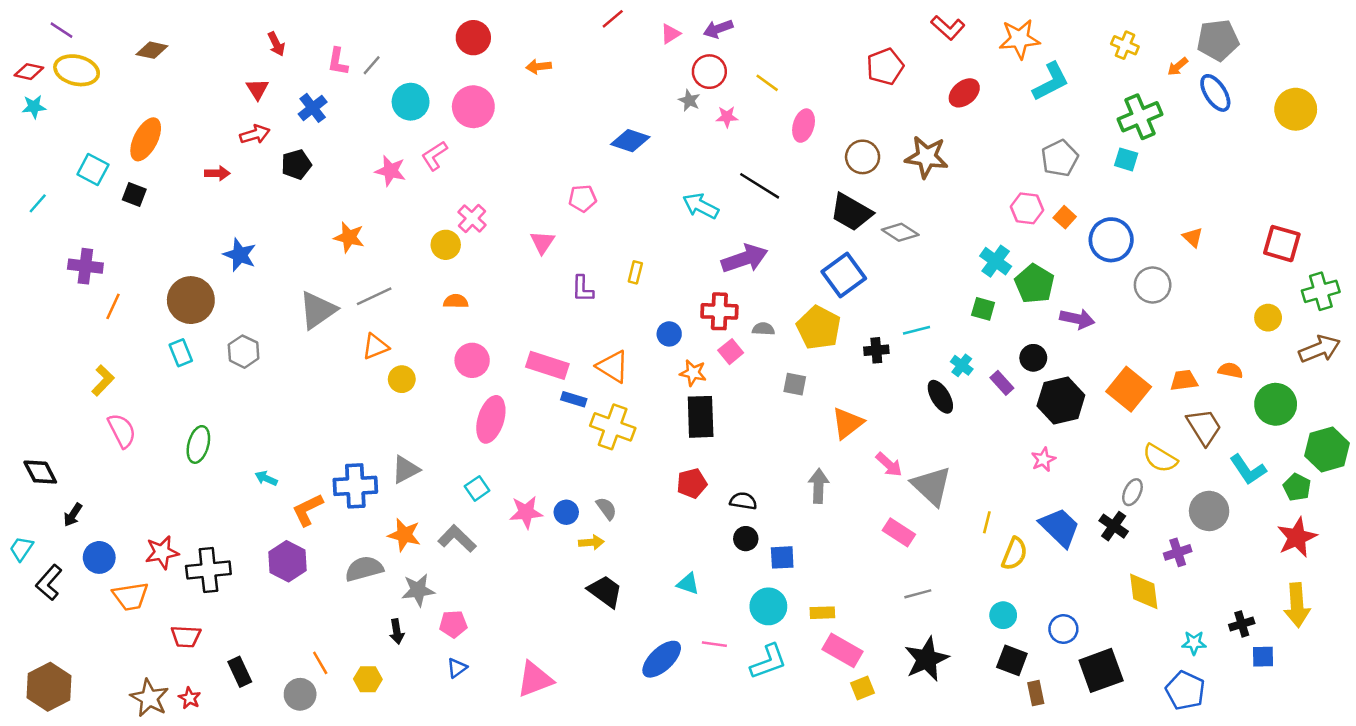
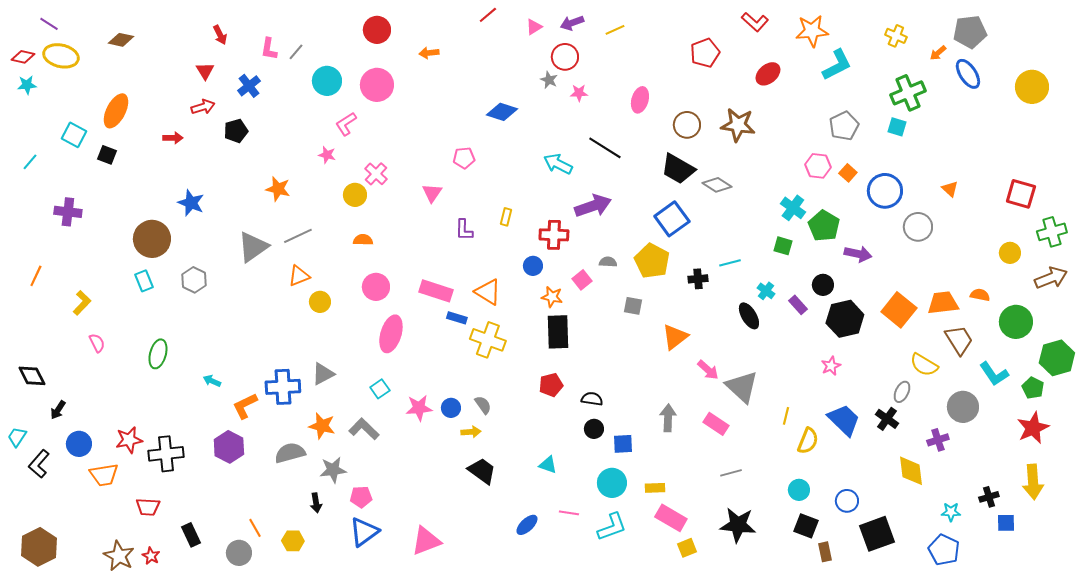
yellow line: (767, 83) -> (615, 30), moved, turned -60
pink star: (390, 171) -> (327, 155), moved, size x0.7
orange line: (113, 306) -> (36, 276), moved
red cross: (719, 311) -> (554, 235), moved
orange trapezoid: (1184, 380) -> (943, 303), size x1.4
pink semicircle: (122, 431) -> (97, 343), size x0.7
gray arrow: (819, 486) -> (668, 418), moved
blue ellipse: (662, 659) -> (527, 525), size x0.7
black star: (927, 659) -> (738, 525), turned 30
blue triangle: (457, 668) -> (364, 532), size x1.8

